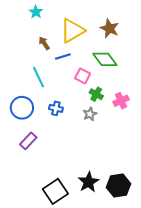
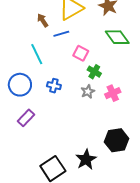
green diamond: (105, 59) -> (117, 37), moved
pink cross: (121, 101) -> (113, 93), moved
black hexagon: (118, 186) -> (117, 140), moved

